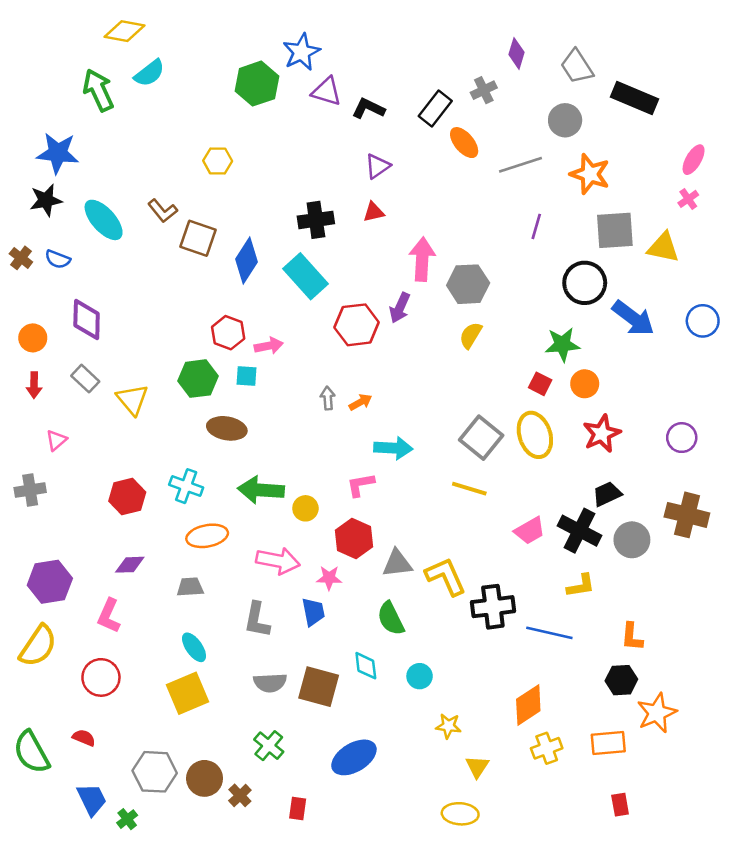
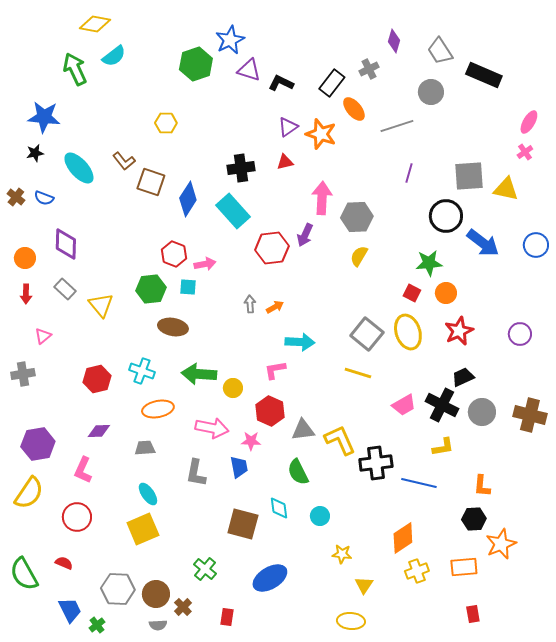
orange star: (590, 174) -> (321, 134), moved
black star: (46, 200) -> (35, 153), size x0.7
brown cross: (687, 515) -> (530, 415), moved
gray semicircle: (270, 683) -> (158, 625), moved, size x0.7

